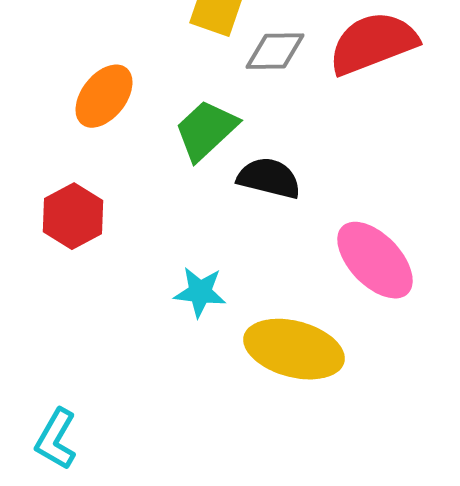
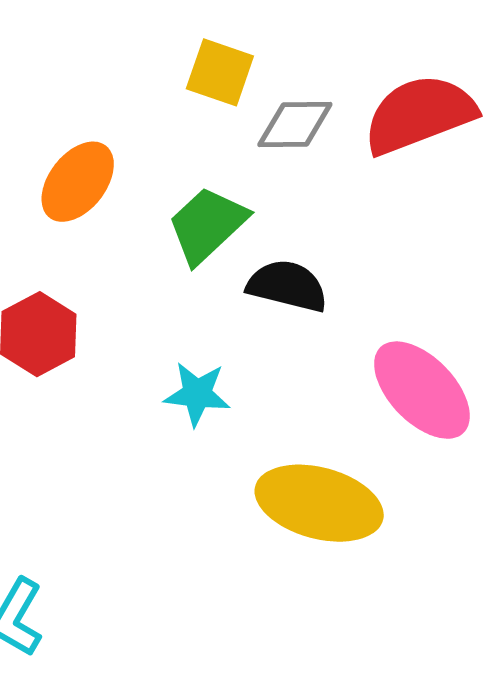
cyan star: (200, 292) -> (197, 394), moved

